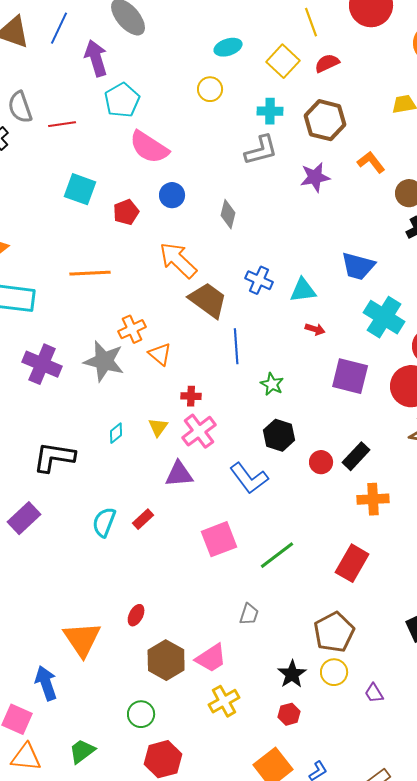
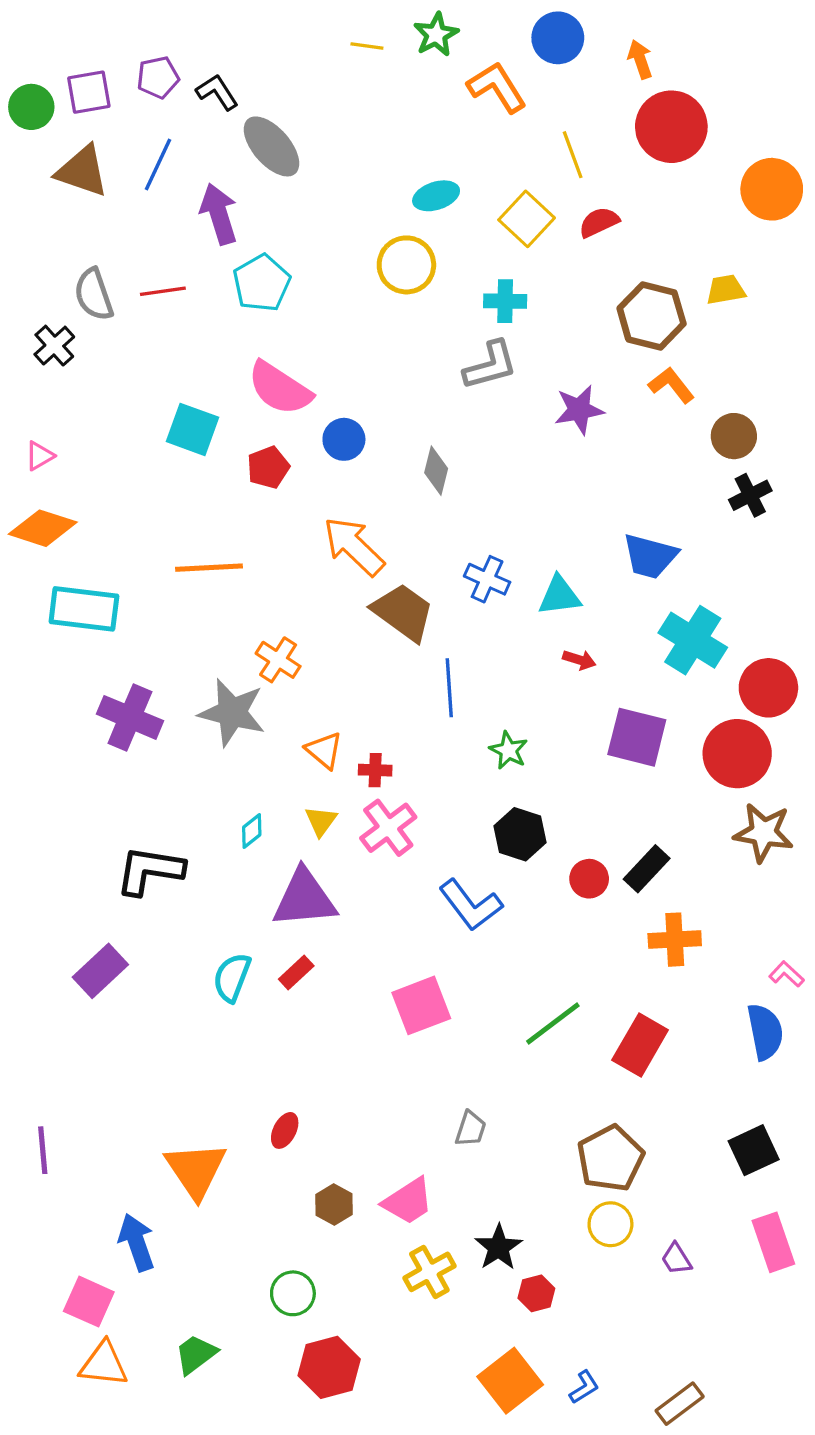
yellow circle: (210, 89) -> (406, 265), size x1.4
brown hexagon: (325, 120) -> (652, 316), moved
red line: (62, 124) -> (163, 291), moved
pink semicircle: (149, 147) -> (280, 388), moved
orange cross: (132, 329) -> (278, 660), turned -32
orange triangle: (160, 354) -> (324, 750), moved
purple triangle: (179, 474) -> (304, 898), moved, size x1.4
green line: (277, 555) -> (553, 1023), moved
brown hexagon: (166, 660) -> (334, 1205), size x0.6
black star: (292, 674) -> (499, 1247), moved

